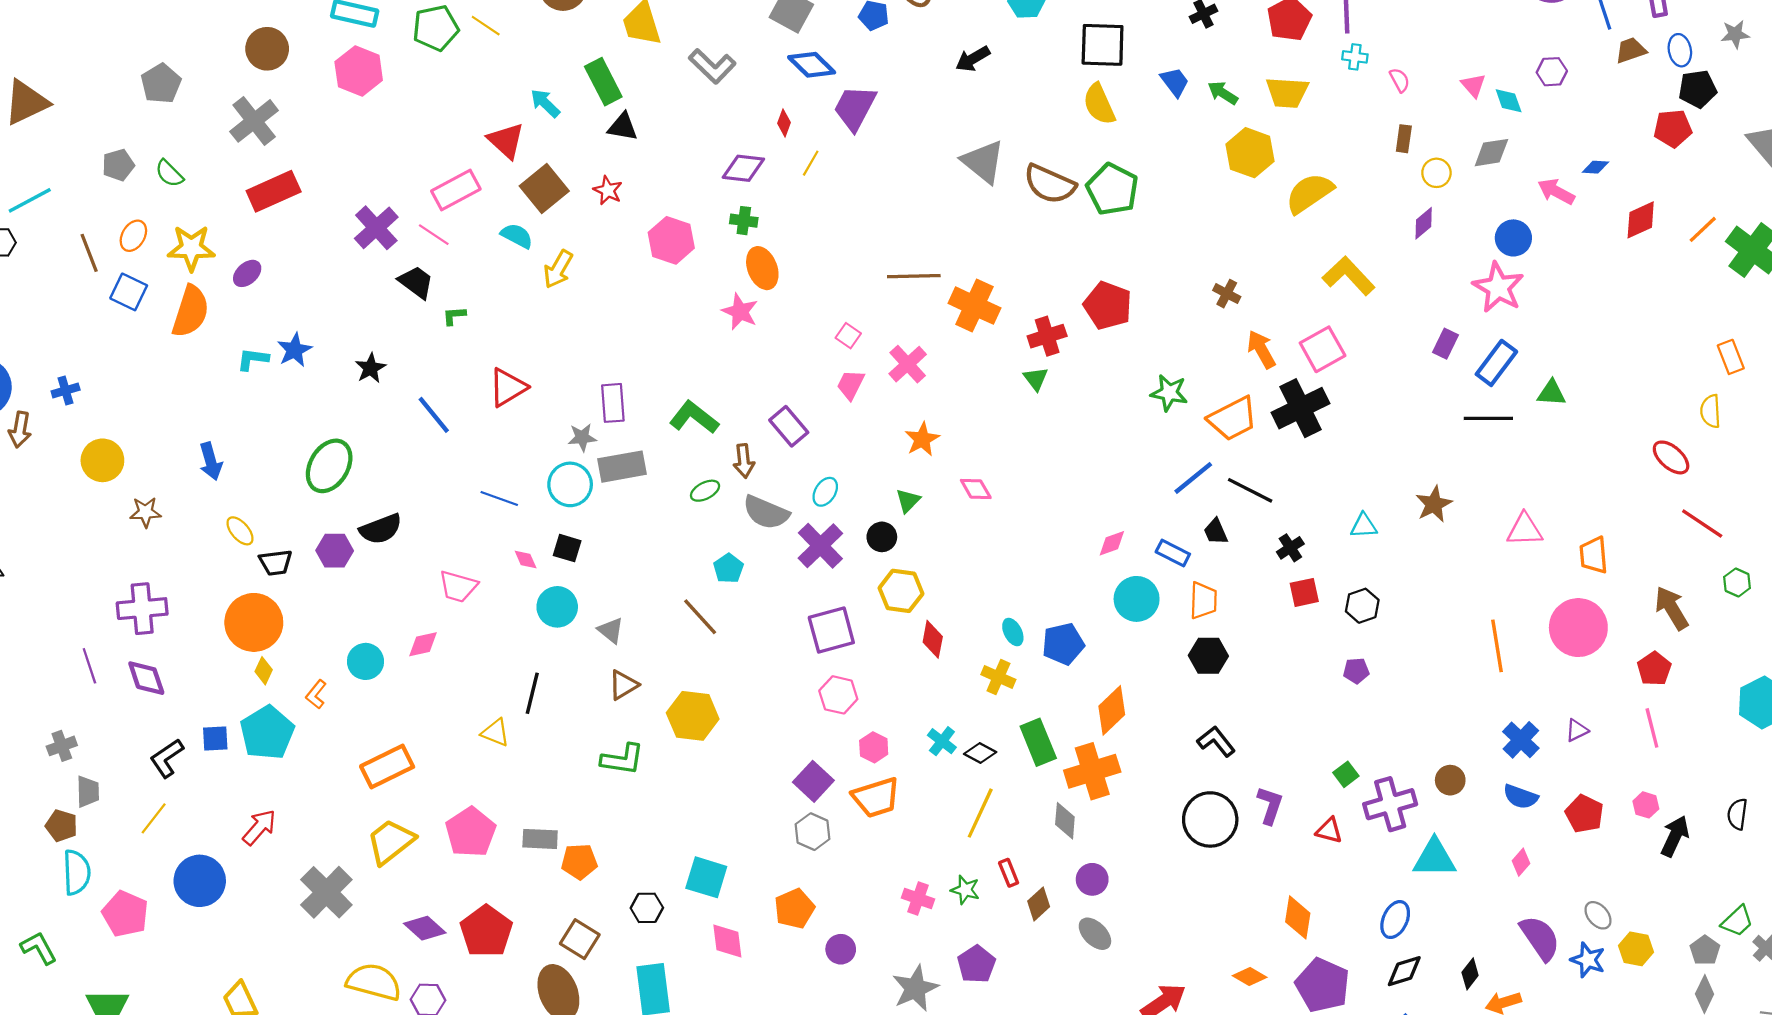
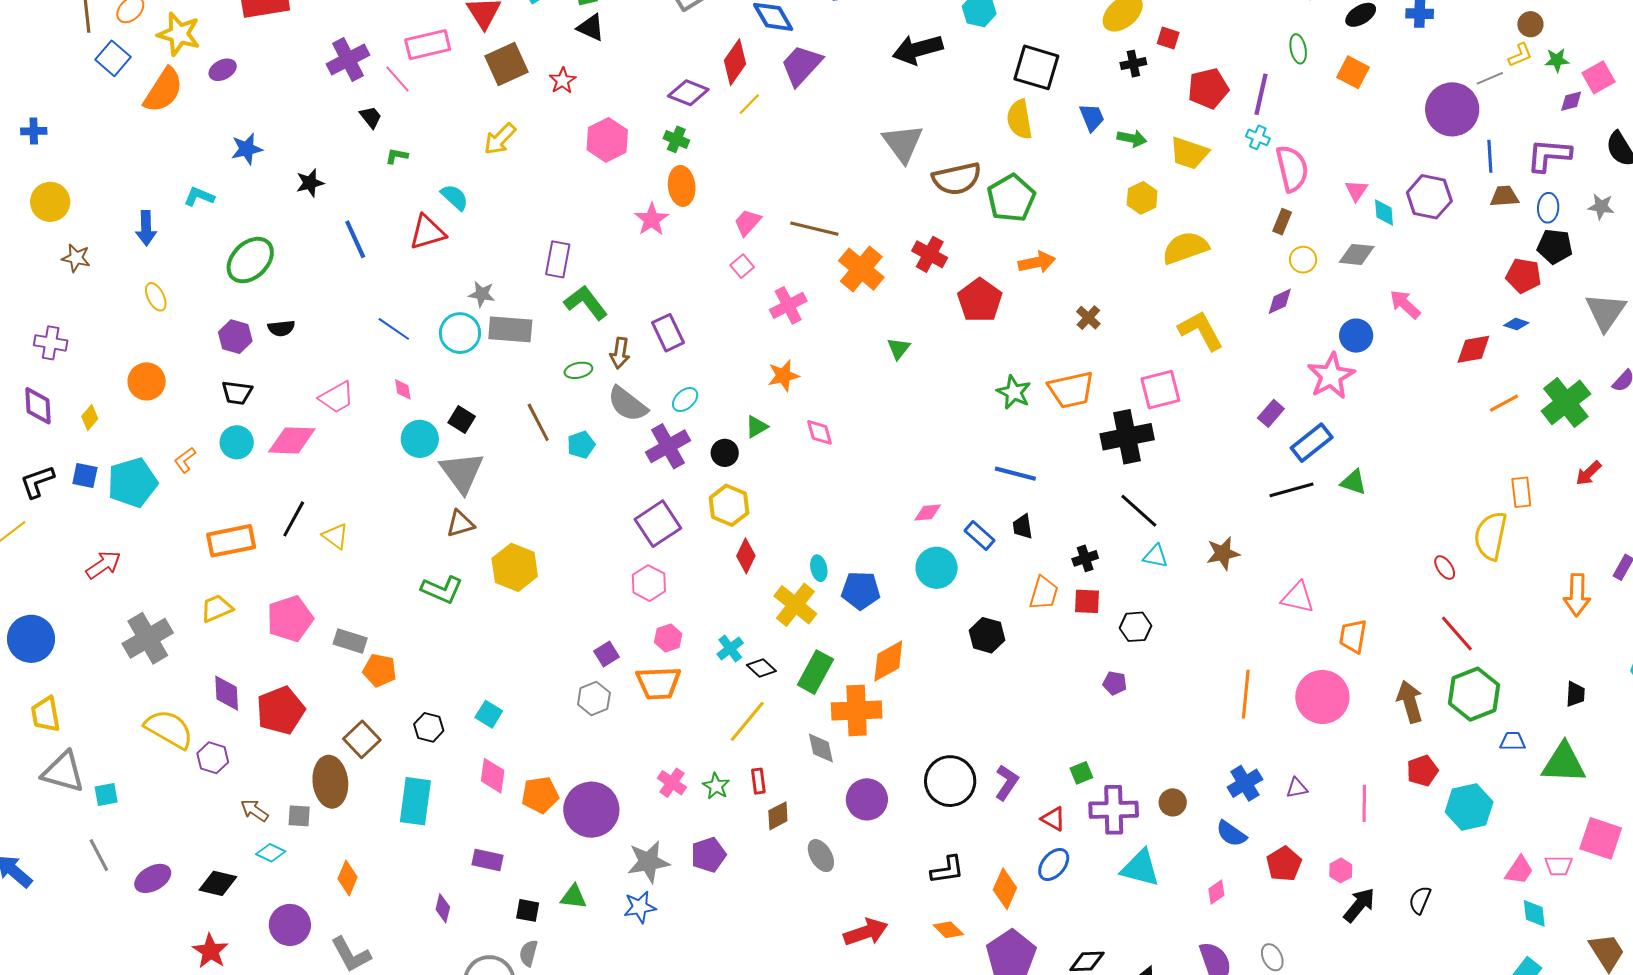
black arrow: (973, 59) -> (918, 49), size x1.5
purple hexagon: (1552, 72) -> (1429, 197), size x1.6
pink semicircle: (1400, 80) -> (1292, 169), size x2.0
green arrow: (1223, 93) -> (1132, 138), turned 144
red diamond: (784, 123) -> (735, 62), size x1.8
yellow hexagon: (1250, 153) -> (1142, 198), size x0.7
blue diamond: (1595, 167) -> (1516, 324), moved
brown semicircle: (1050, 184) -> (957, 179), turned -51
orange line: (1703, 229) -> (1504, 403), moved
cyan semicircle: (517, 236) -> (455, 197), moved
black trapezoid: (416, 282) -> (371, 117), size x0.7
red cross: (1047, 336) -> (930, 254), moved, turned 32
orange arrow: (1261, 349) -> (1037, 262), moved, turned 93
cyan L-shape: (253, 359) -> (199, 197), moved
pink trapezoid: (850, 385) -> (747, 222), moved
purple rectangle: (613, 403) -> (558, 259), moved
yellow semicircle: (1711, 411) -> (1491, 536), size x1.6
black line: (1488, 418) -> (1291, 490), turned -30
orange trapezoid: (1233, 419) -> (1071, 390), moved
red ellipse: (1671, 457) -> (1445, 568), size x0.7
blue line: (1193, 478) -> (1015, 474), turned 39
black line: (1250, 490) -> (1139, 511), moved
black semicircle: (381, 529) -> (281, 328), size x0.7
black square: (567, 548) -> (462, 420), moved
black trapezoid: (276, 563) -> (237, 393), moved
green hexagon: (1737, 583) -> (1474, 694), size x2.0
pink trapezoid: (458, 586) -> (337, 397), turned -60
orange trapezoid: (1203, 600) -> (1044, 593), moved
purple cross: (142, 609) -> (51, 343), size x0.7
brown line: (700, 617) -> (538, 422), moved
orange circle: (254, 622) -> (147, 381), size x0.7
gray triangle: (611, 630) -> (462, 472), size x1.8
purple square: (831, 630) -> (658, 524), turned -33
pink diamond: (423, 644) -> (292, 440), size x1.6
red pentagon: (1654, 669) -> (1422, 771), moved
yellow diamond: (264, 671) -> (90, 417), moved
yellow cross: (998, 677) -> (795, 605), size x1.4
black line: (532, 693) -> (294, 519), moved
black L-shape: (1216, 741) -> (947, 870), moved, turned 105
green rectangle: (1038, 742) -> (815, 672), turned 36
purple square: (813, 781) -> (607, 654), size x0.7
gray diamond: (1065, 821) -> (821, 748), turned -32
yellow trapezoid: (391, 842) -> (217, 608), size x0.7
cyan square: (706, 877) -> (489, 714), size x0.7
purple circle: (1092, 879) -> (867, 799), moved, size x1.4
blue circle: (200, 881) -> (31, 639), moved
orange pentagon: (794, 909) -> (540, 795), moved
blue ellipse: (1395, 920) -> (1054, 864), moved
purple diamond: (425, 928) -> (227, 693), turned 30
purple circle: (841, 949) -> (591, 810), size x2.0

